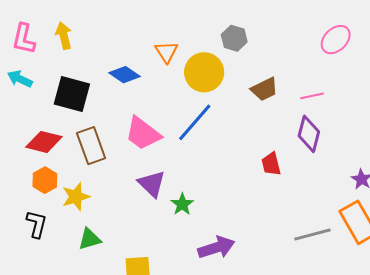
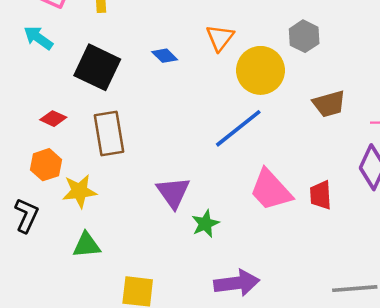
blue diamond: (124, 75) -> (165, 56), size x0.7
pink trapezoid: (143, 134) -> (271, 190), moved
red diamond: (44, 142) -> (53, 119), size x0.6

